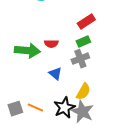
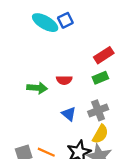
green arrow: (27, 51) -> (37, 88), size x0.7
gray cross: (80, 59) -> (98, 110), moved

